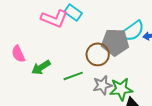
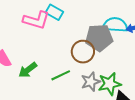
cyan semicircle: (132, 31) -> (115, 25), turned -135

